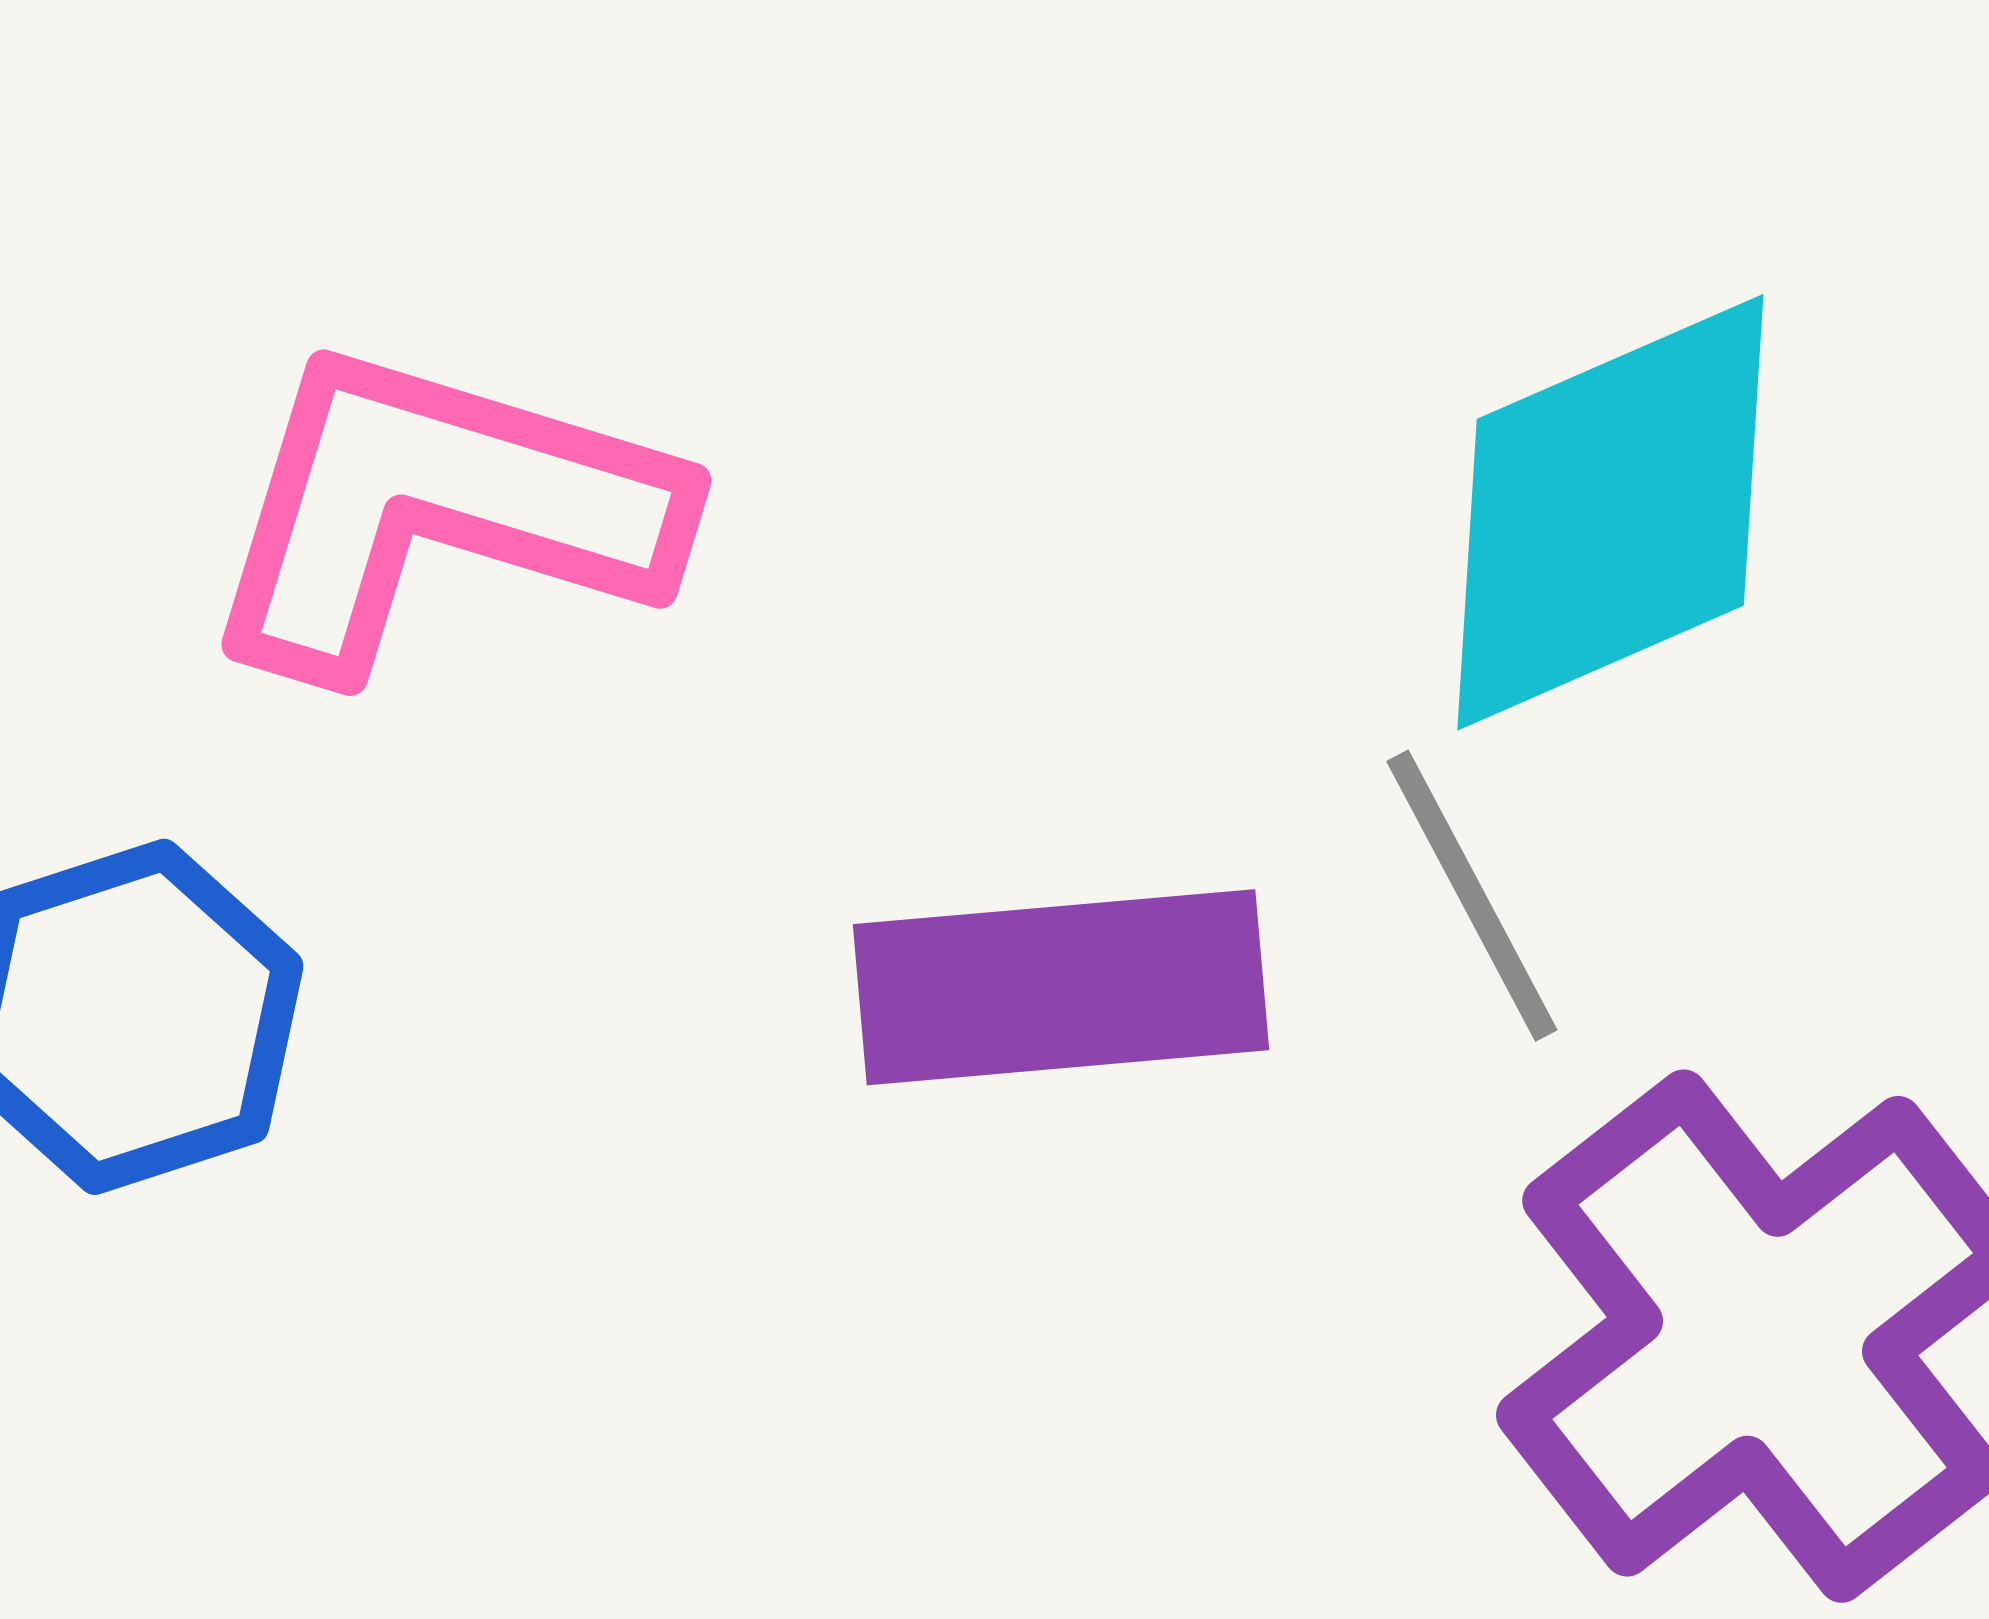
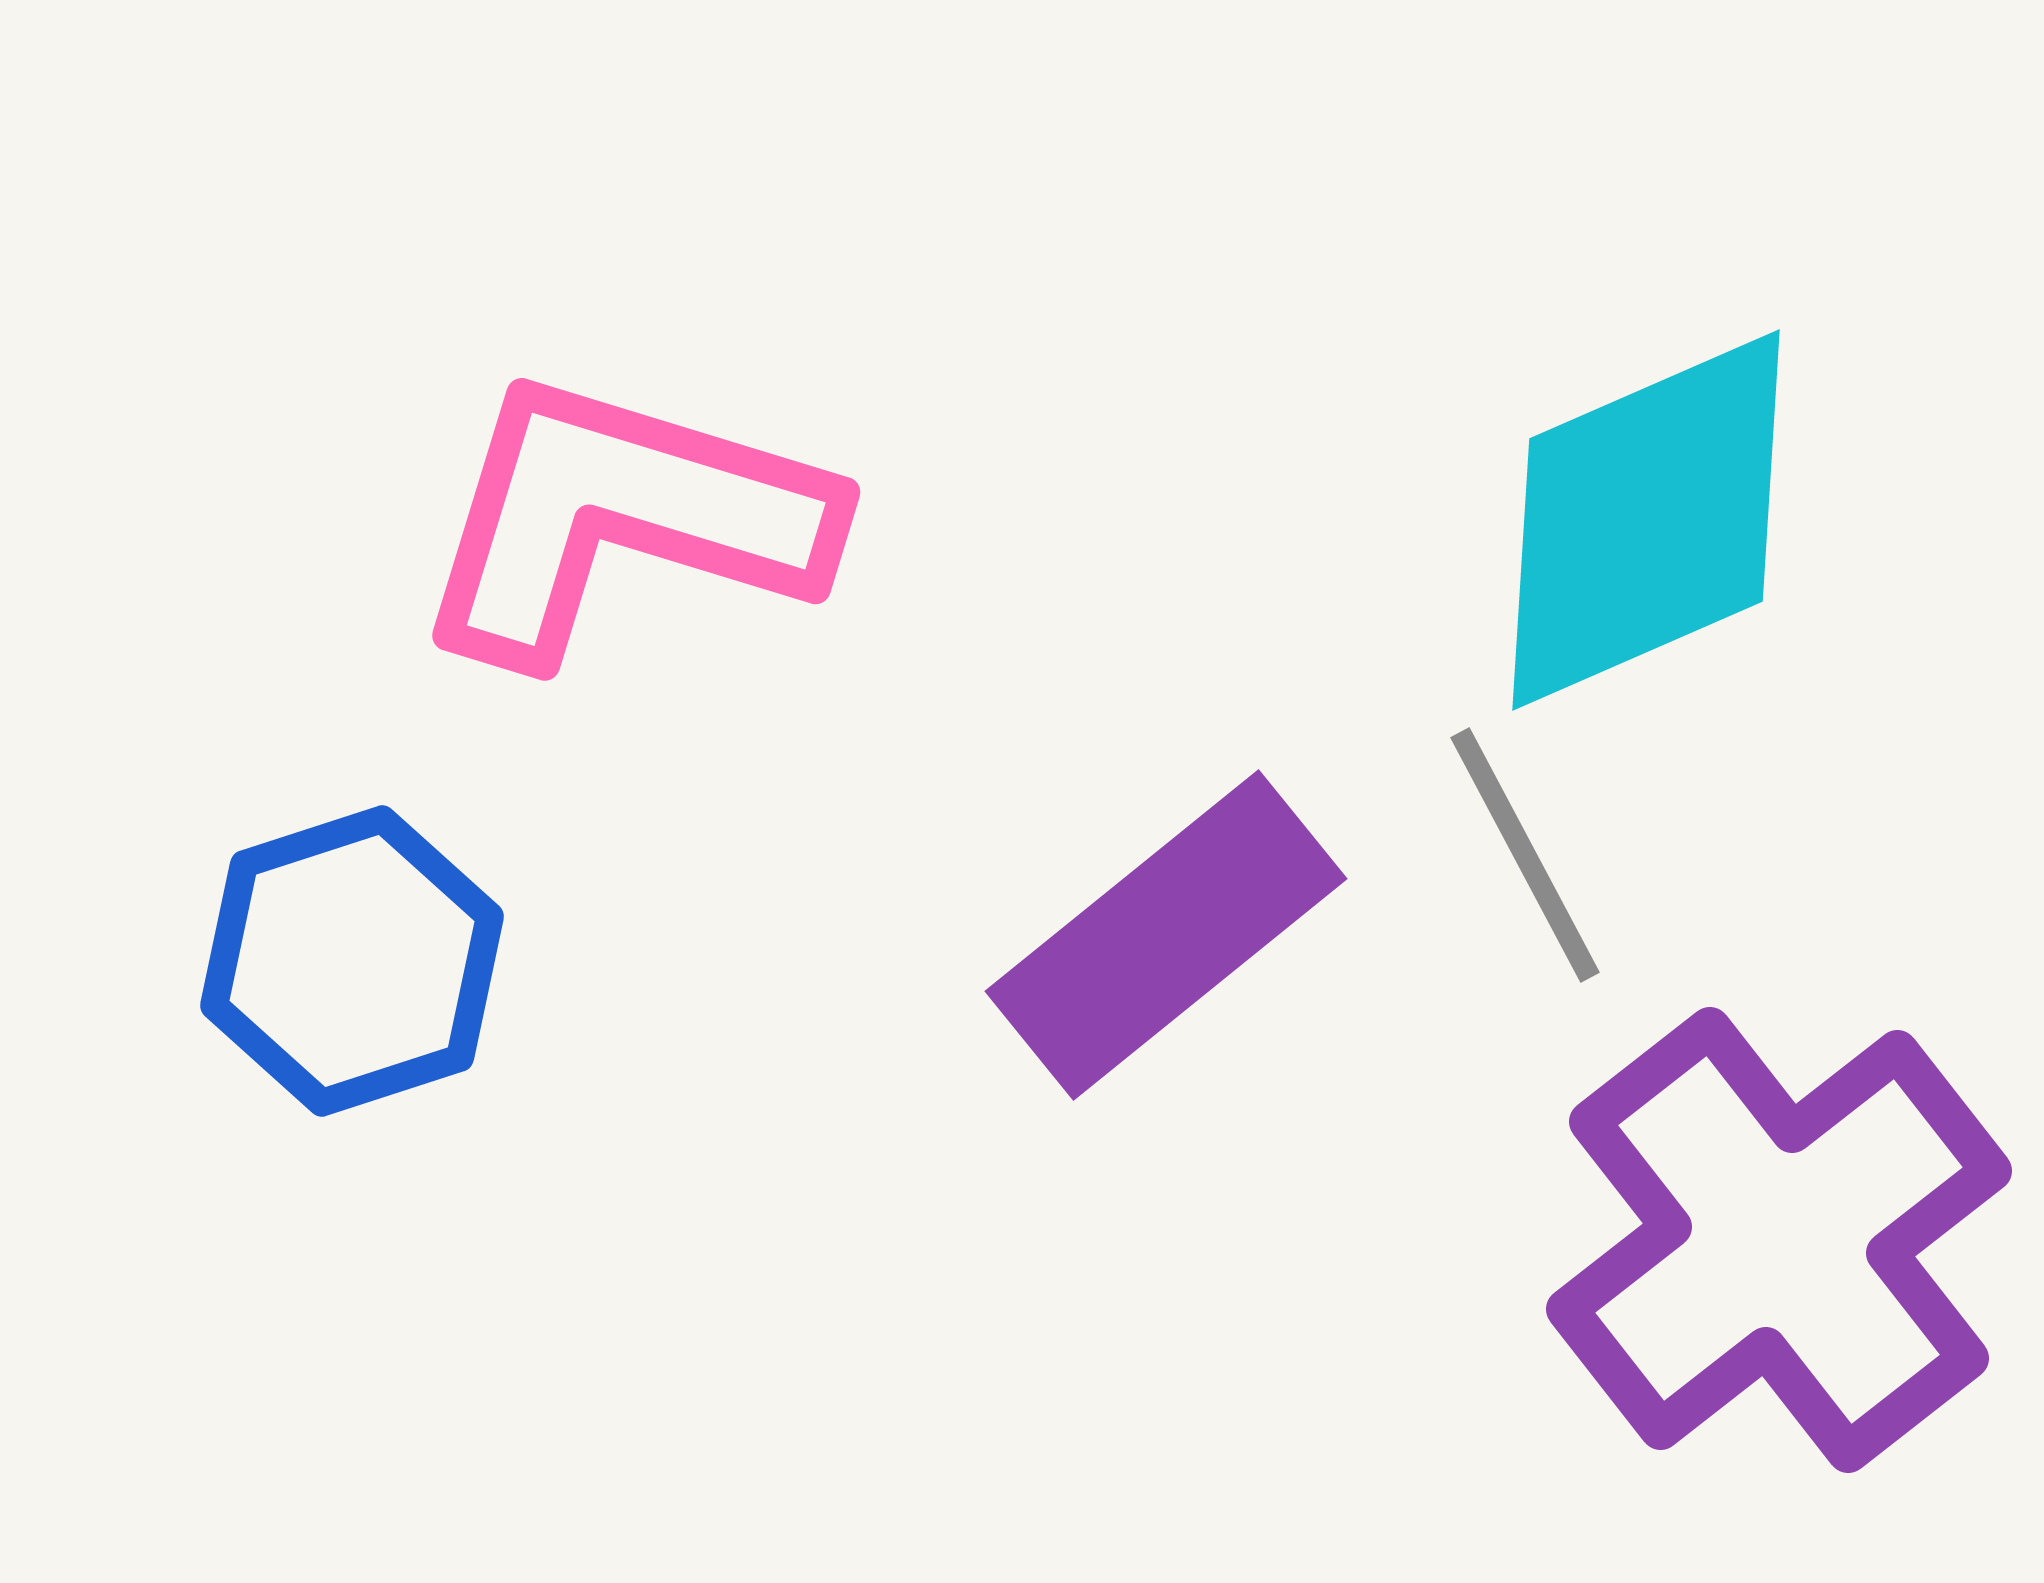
purple rectangle: (1061, 987) -> (1166, 935), turned -34

